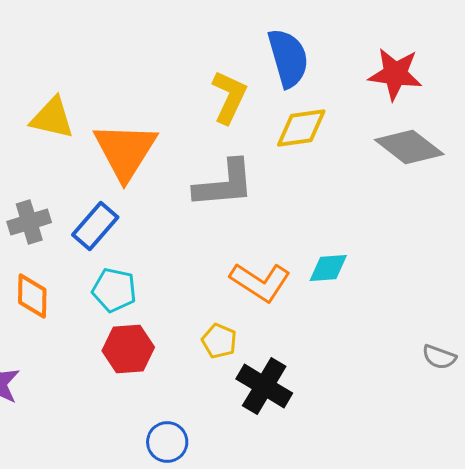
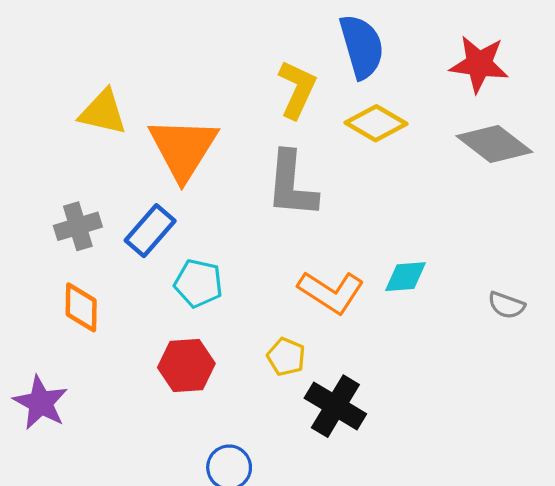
yellow diamond: (301, 128) -> (376, 123), turned 38
gray L-shape: (224, 184) -> (292, 185), turned 100
cyan pentagon: (114, 290) -> (198, 283), moved
gray semicircle: (439, 357) -> (506, 305), moved

